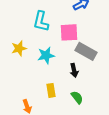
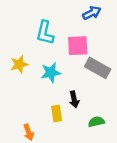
black arrow: (74, 70) -> (74, 99), moved
green semicircle: (77, 97) -> (96, 122), moved, turned -64

